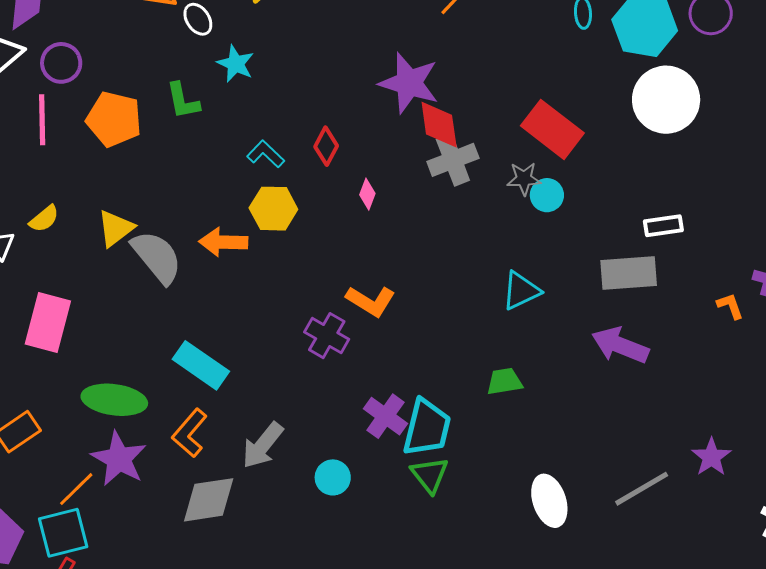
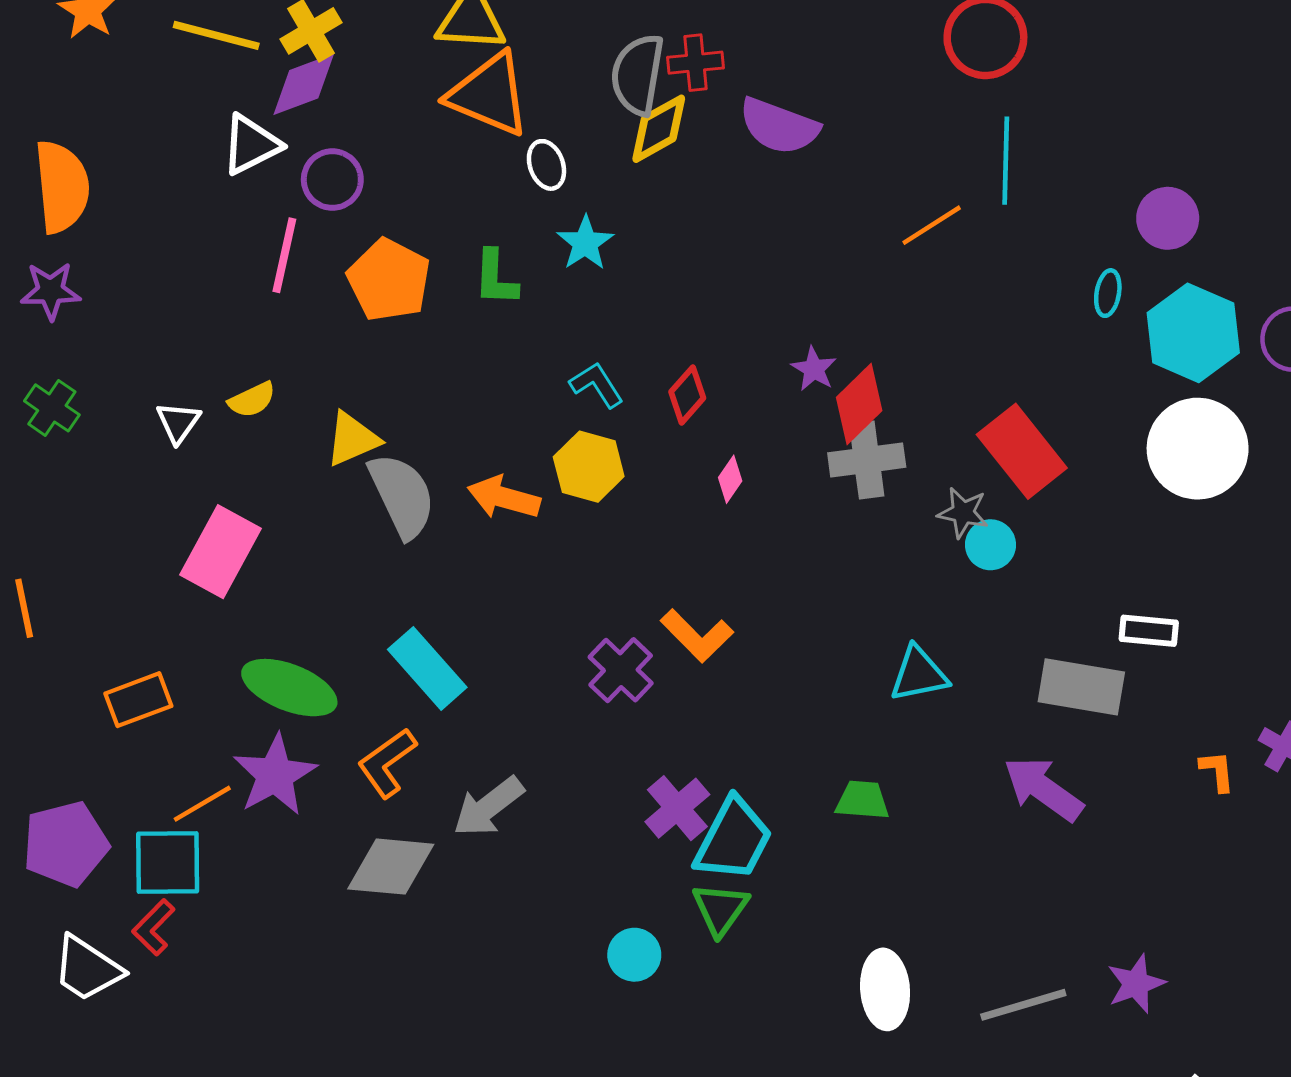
purple star: (409, 83) -> (814, 369), moved, size x0.5
red diamond: (439, 125) -> (859, 404), turned 40
cyan circle: (333, 477) -> (634, 955), moved

